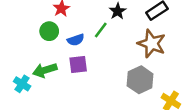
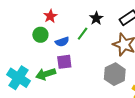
green arrow: (45, 70) -> (46, 74), moved
cyan cross: (22, 84) -> (18, 78), size x1.6

